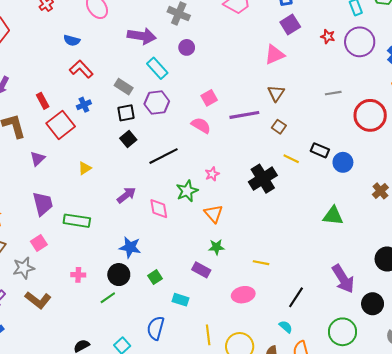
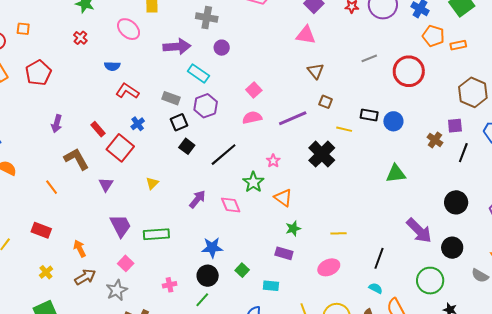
pink triangle: (275, 55) -> (306, 35), turned 45
purple line: (244, 115) -> (293, 118), moved
pink semicircle: (201, 125) -> (252, 118), turned -30

